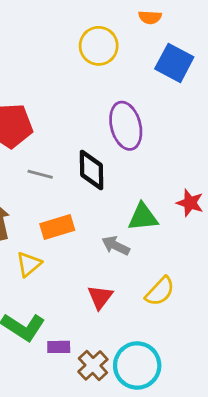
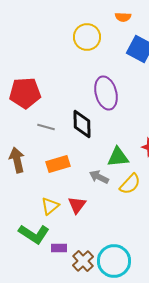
yellow triangle: (29, 264) -> (50, 206), moved
yellow semicircle: (160, 291) -> (130, 184), moved
red triangle: (100, 297) -> (77, 205), moved

